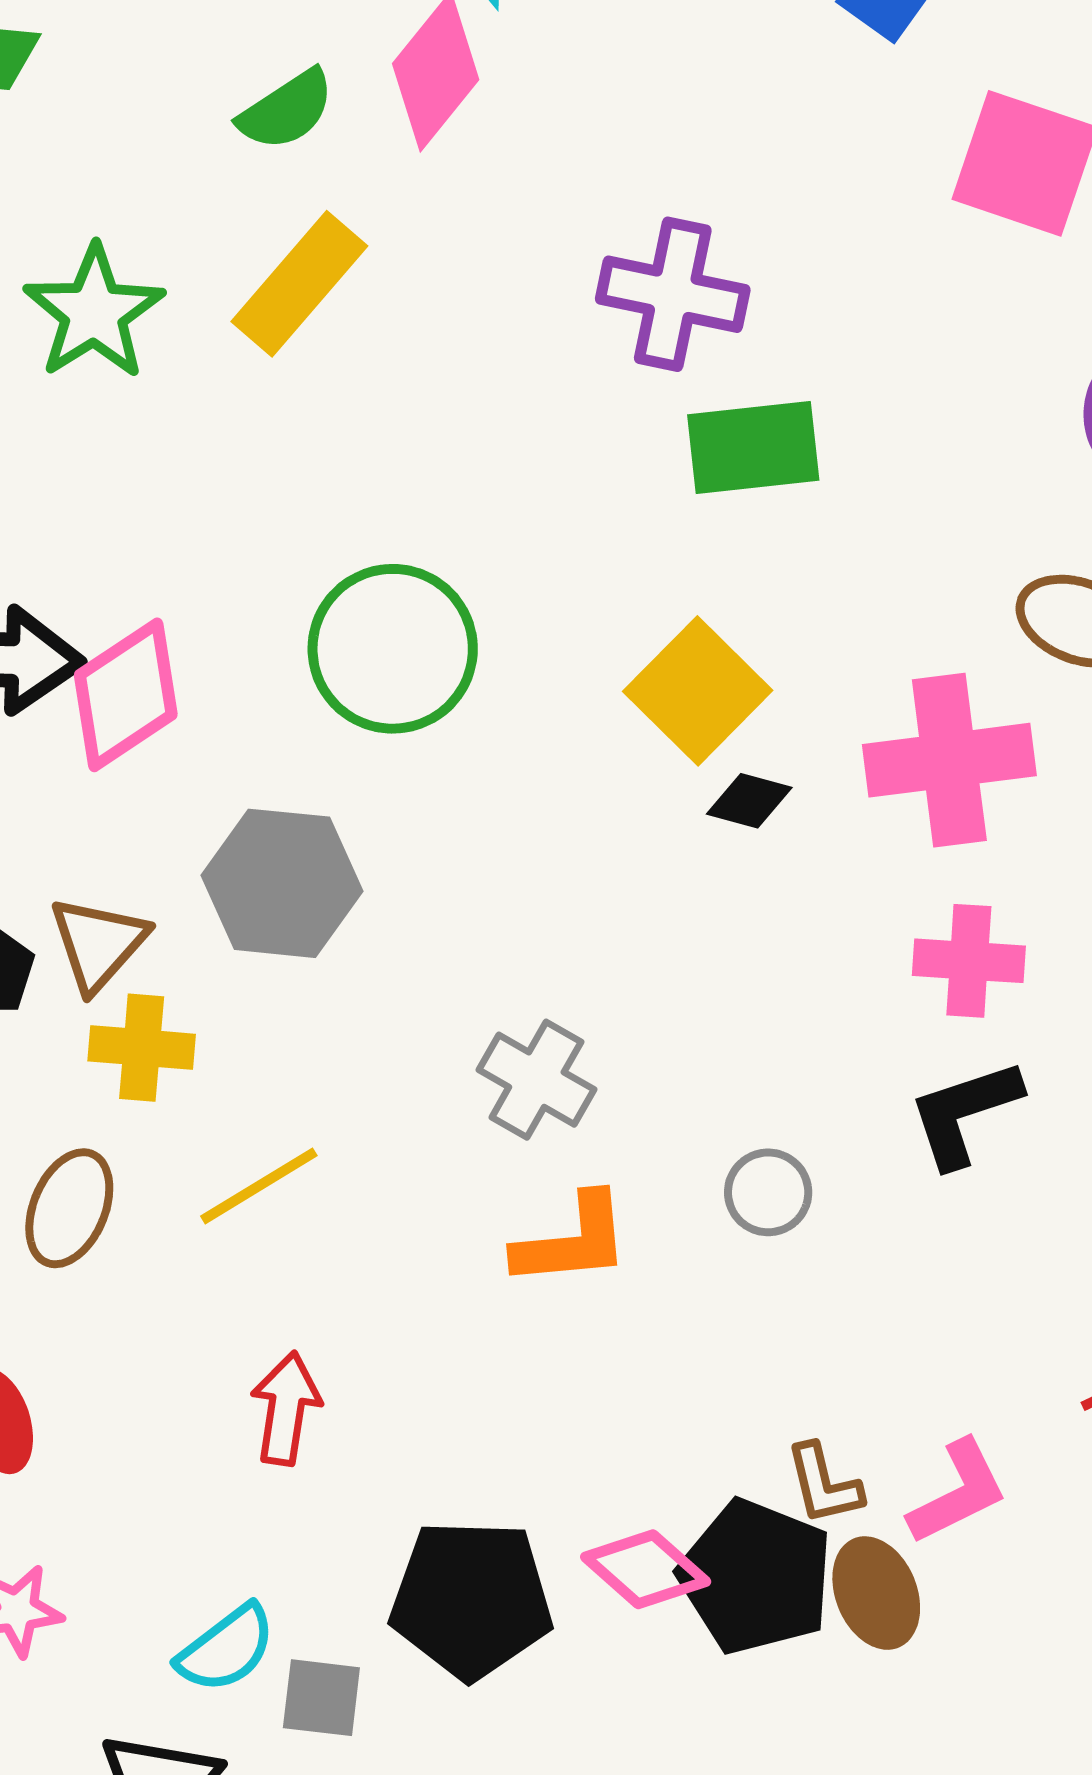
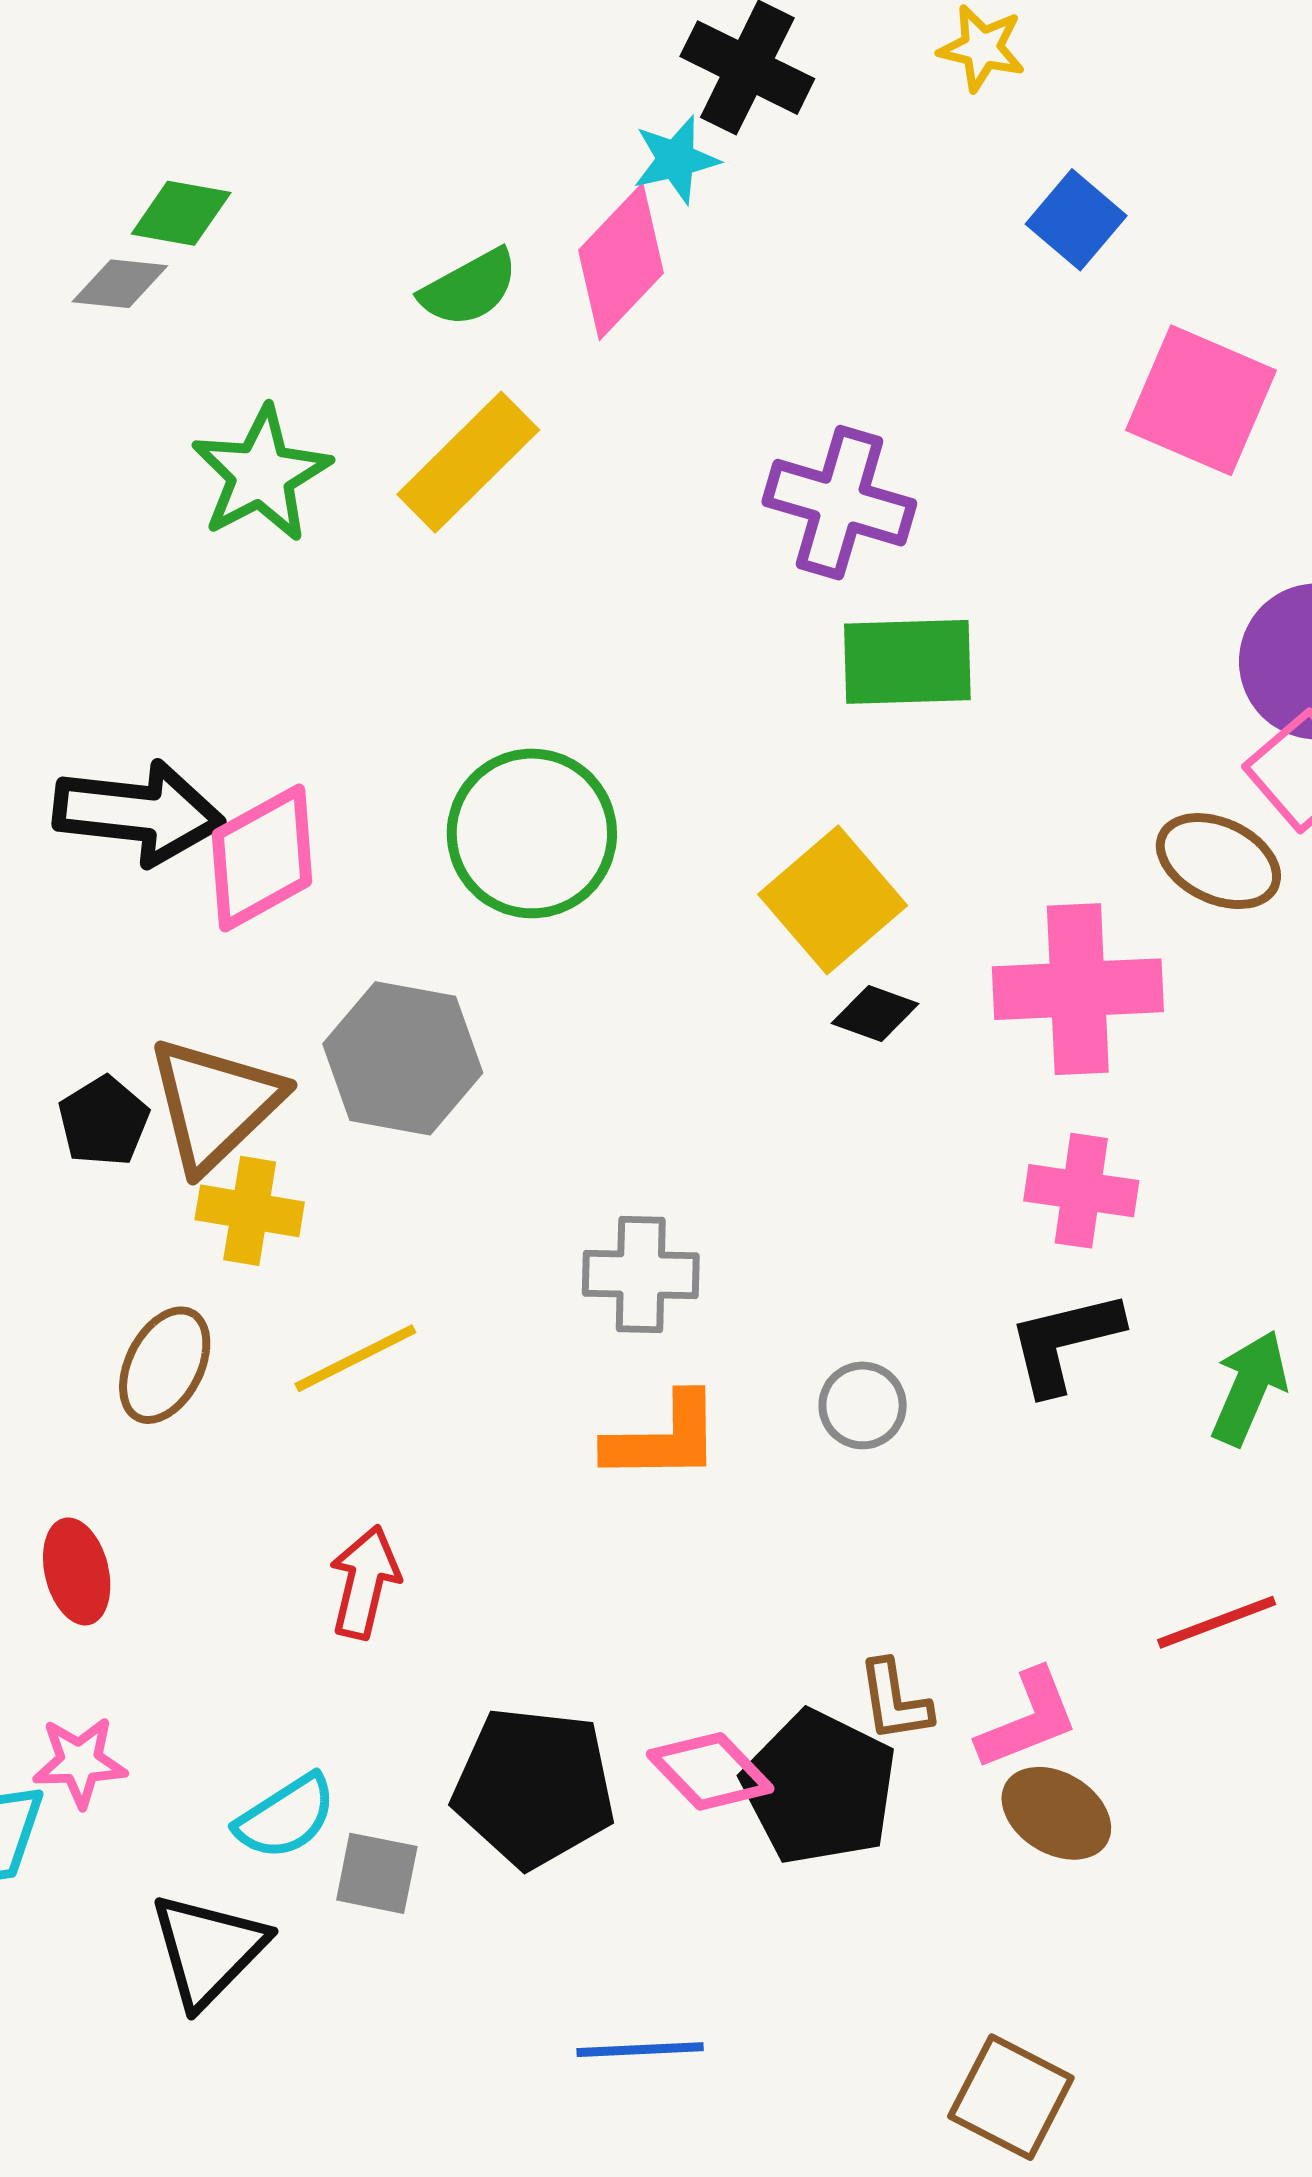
brown triangle: (98, 944) -> (215, 1104), size x1.4
gray cross: (536, 1080) -> (641, 1274), turned -33
brown ellipse: (876, 1593) -> (1056, 1813), moved, turned -41

